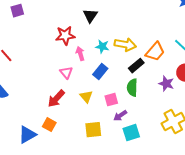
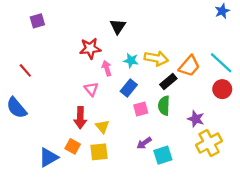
purple star: (166, 84) -> (196, 119), moved
yellow triangle: (86, 97) -> (102, 127), moved
red arrow: (56, 99) -> (80, 118), turned -42
pink square: (111, 100) -> (141, 109), moved
purple arrow: (120, 116) -> (144, 143), moved
yellow square: (93, 130) -> (99, 152), moved

